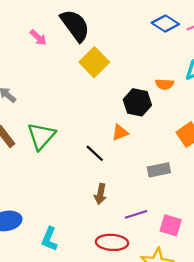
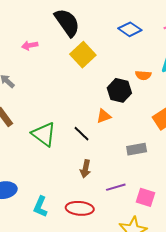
blue diamond: (165, 24) -> (130, 29), moved
pink arrow: (38, 37) -> (30, 45), moved, turned 126
green triangle: (41, 136) -> (44, 134), moved, turned -36
red ellipse: (112, 242) -> (80, 208), moved

